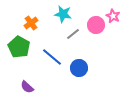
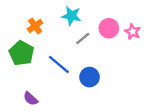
pink star: (113, 16) -> (133, 32), moved

